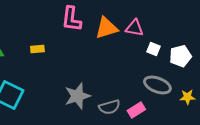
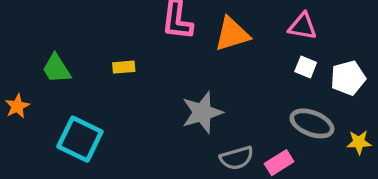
pink triangle: (134, 28) -> (303, 26), moved
gray star: (77, 96) -> (202, 112), moved

